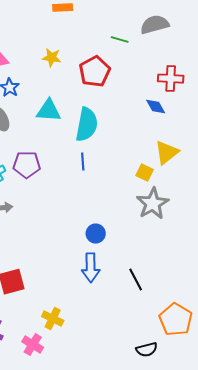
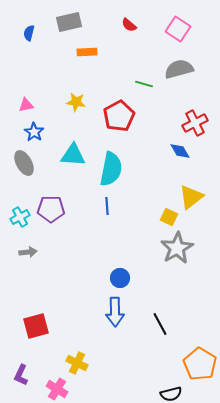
red cross: (171, 79) -> (195, 123), turned -30

